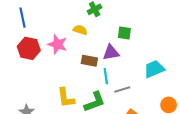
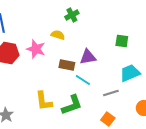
green square: (124, 33) -> (122, 41), moved
cyan line: (106, 76) -> (83, 80), turned -49
gray line: (122, 89) -> (111, 93), moved

